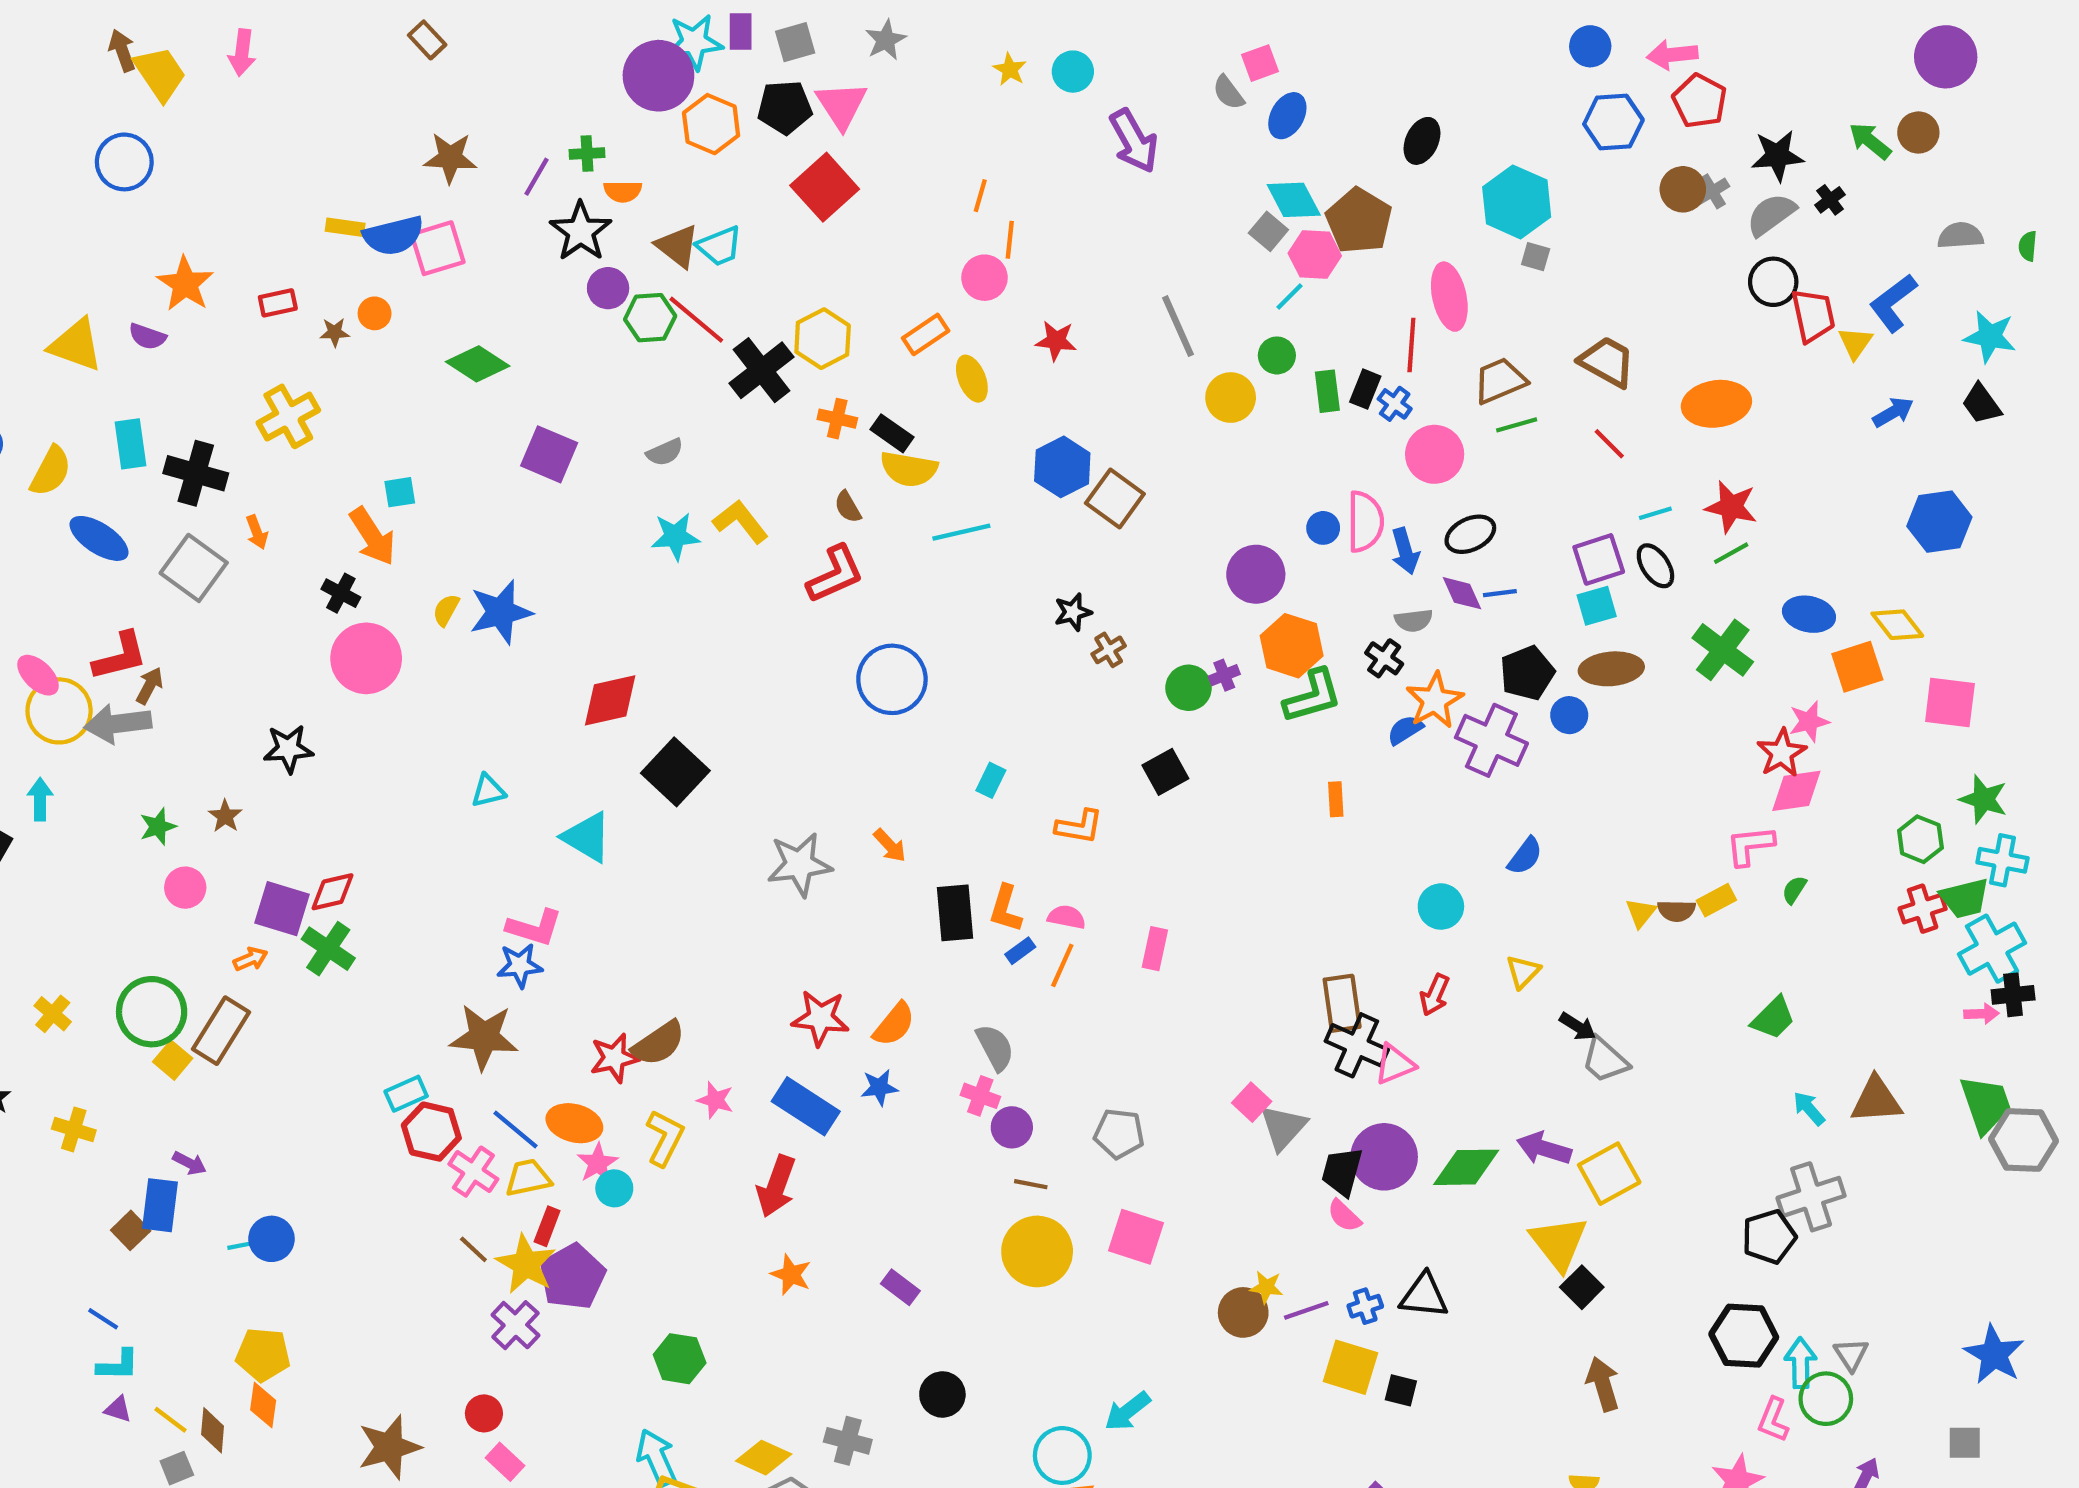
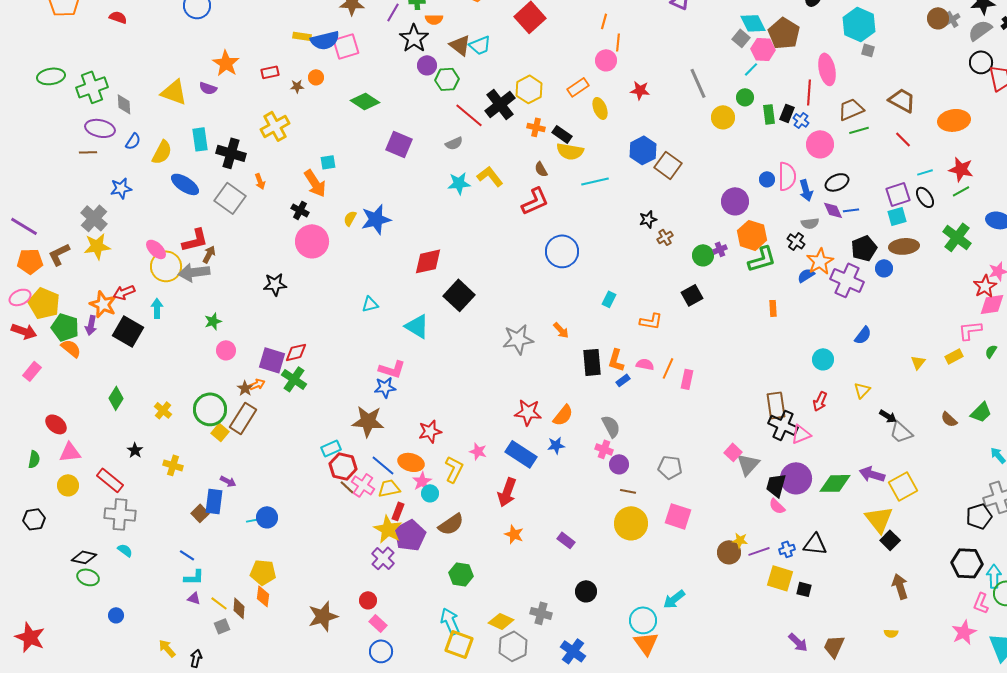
red line: (696, 320) -> (469, 115), moved
brown star: (225, 816) -> (245, 388), moved
brown semicircle: (1676, 911) -> (949, 419), moved, turned 42
orange line: (1062, 965) -> (668, 368), moved
brown semicircle: (658, 1043) -> (451, 524), moved
brown line: (473, 1249) -> (347, 487), moved

